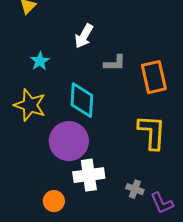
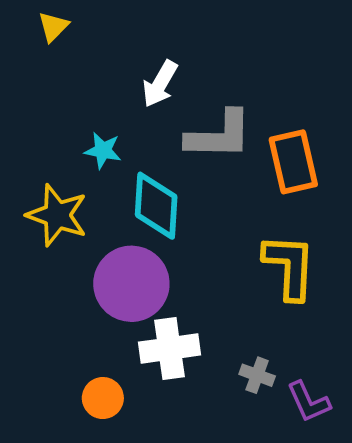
cyan star: (40, 61) -> (103, 150), moved, turned -30
gray L-shape: (115, 63) -> (219, 135), size x1.6

